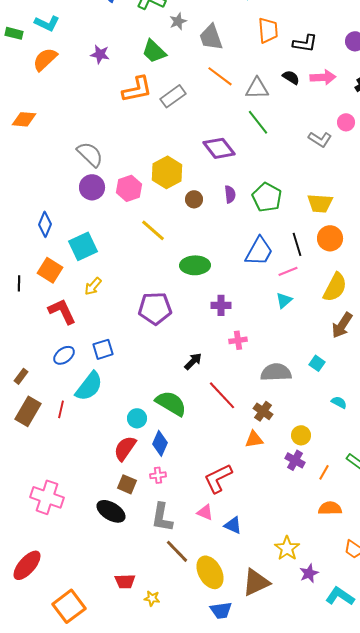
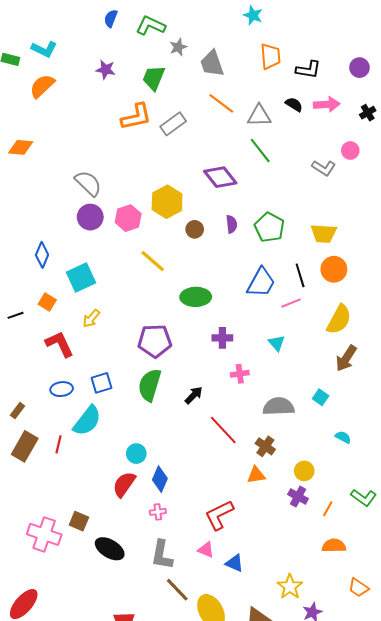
green trapezoid: (154, 51) -> (154, 78), turned 68
purple star: (100, 54) -> (106, 70), moved
orange square: (50, 270) -> (47, 302), size x0.7
black line: (19, 283) -> (15, 315), turned 70
cyan triangle: (284, 300) -> (277, 343), moved, turned -30
blue ellipse: (64, 355) -> (62, 389), turned 30
green semicircle: (171, 403) -> (150, 385), moved, turned -104
brown square: (127, 484) -> (79, 521), moved

